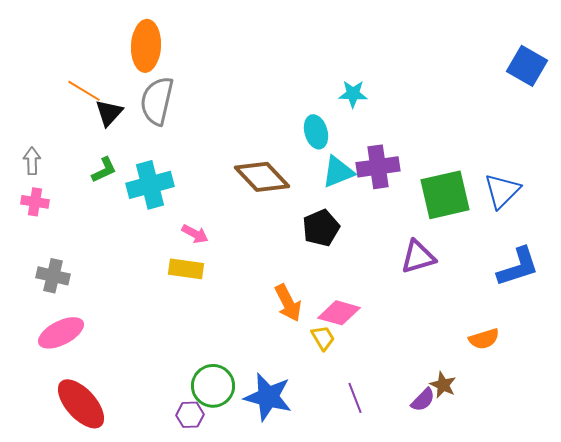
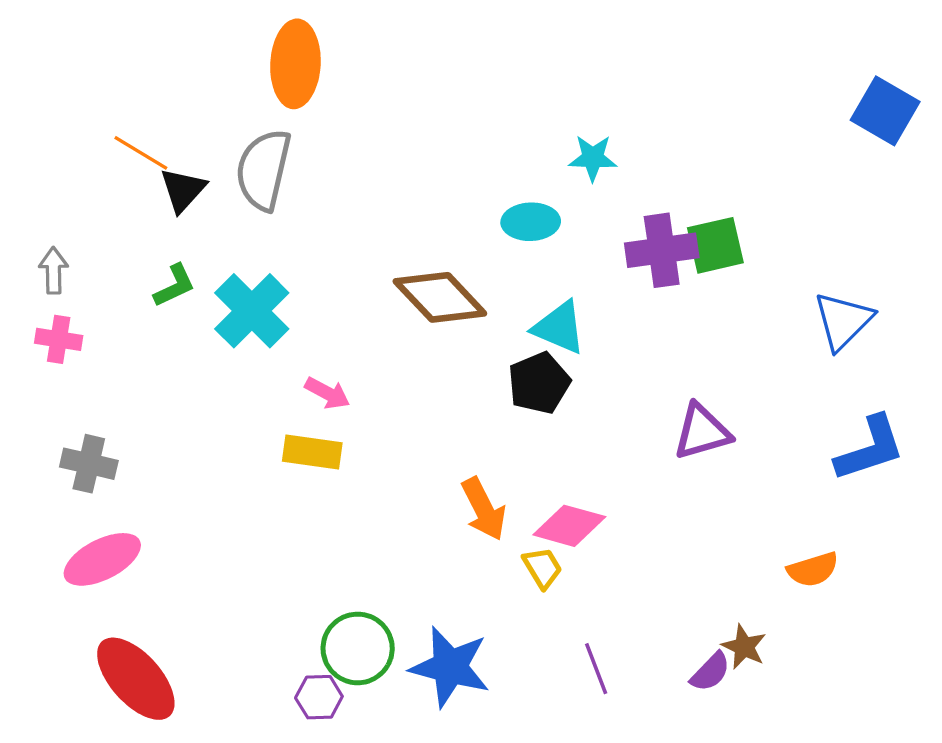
orange ellipse: (146, 46) -> (295, 64), moved
cyan ellipse: (316, 132) -> (531, 222), turned -76
purple cross: (378, 167) -> (662, 250), moved
cyan triangle: (338, 172) -> (559, 328), moved, turned 45
cyan cross: (150, 185) -> (252, 311), turned -30
green square: (445, 195) -> (715, 245), moved, size x0.7

